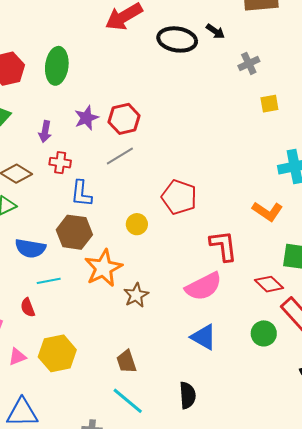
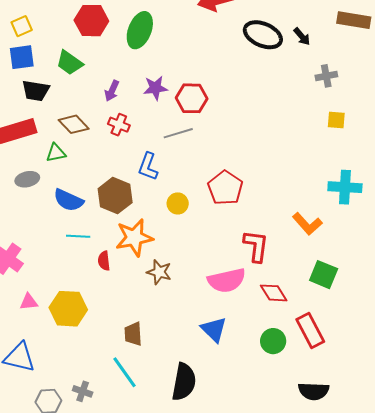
blue L-shape: (81, 194) -> (148, 167), moved
red diamond: (269, 284) -> (274, 293), moved
brown star: (136, 295) -> (159, 272), turned 30
red semicircle: (28, 307) -> (104, 261), moved
black semicircle: (188, 395) -> (184, 382), size x1.4

